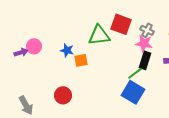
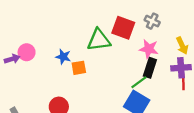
gray cross: (147, 30) -> (152, 21), moved

